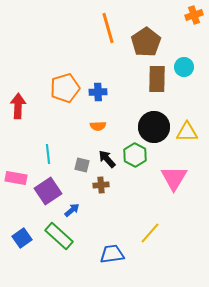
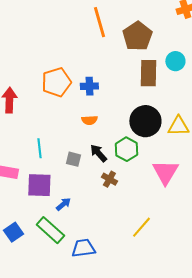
brown cross: (101, 185) -> (109, 179), moved, turned 35
purple square: (48, 191) -> (39, 185), turned 36
blue trapezoid: (112, 254) -> (83, 248), moved

